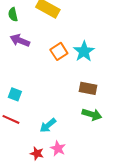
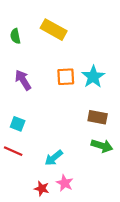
purple arrow: (20, 40) -> (23, 80), moved, turned 36
orange square: (59, 51) -> (66, 77), turned 30

